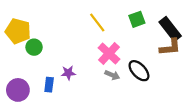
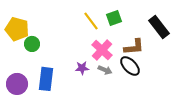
green square: (137, 19) -> (114, 18), moved
brown L-shape: (170, 47) -> (134, 47), moved
purple star: (68, 73) -> (82, 68), moved
blue rectangle: (49, 85) -> (46, 79), size x1.6

